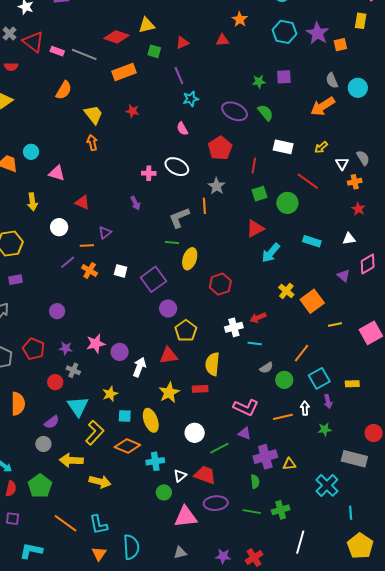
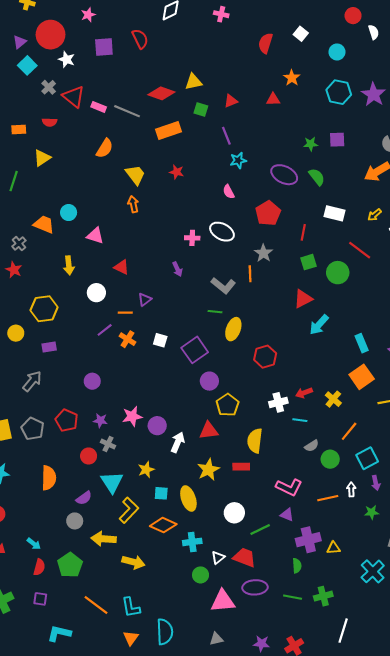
gray L-shape: (179, 218) -> (223, 285), turned -120
cyan rectangle: (312, 241) -> (362, 343), moved, turned 48
yellow cross: (286, 291) -> (333, 399), moved

